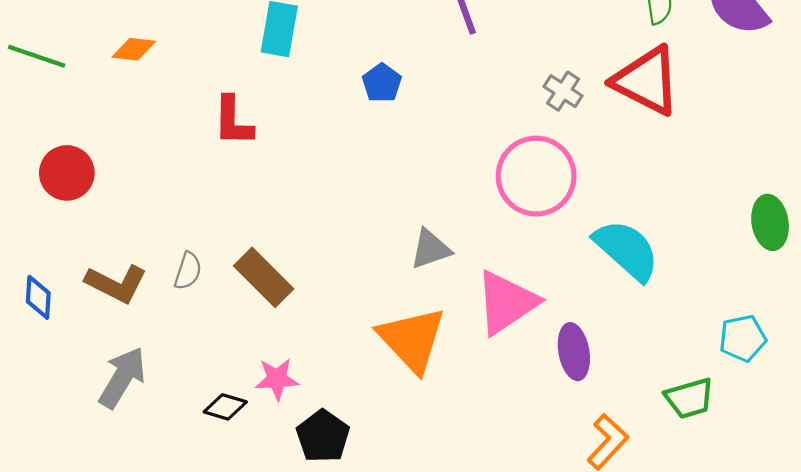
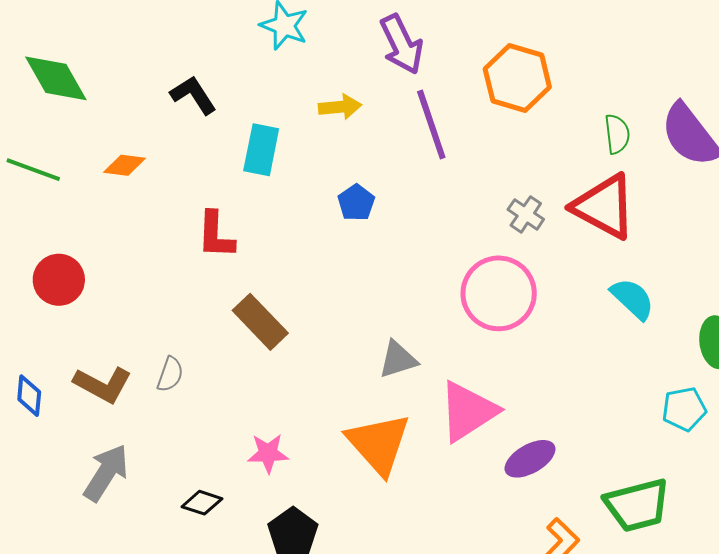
cyan semicircle: (627, 250) -> (633, 299), moved, size x0.7
brown rectangle: (264, 277) -> (260, 322), moved
cyan pentagon: (743, 338) -> (684, 409), moved
purple ellipse: (574, 352) -> (530, 459), turned 69
pink star: (277, 379) -> (268, 453), moved
green trapezoid: (689, 398) -> (637, 505), size x1.4

